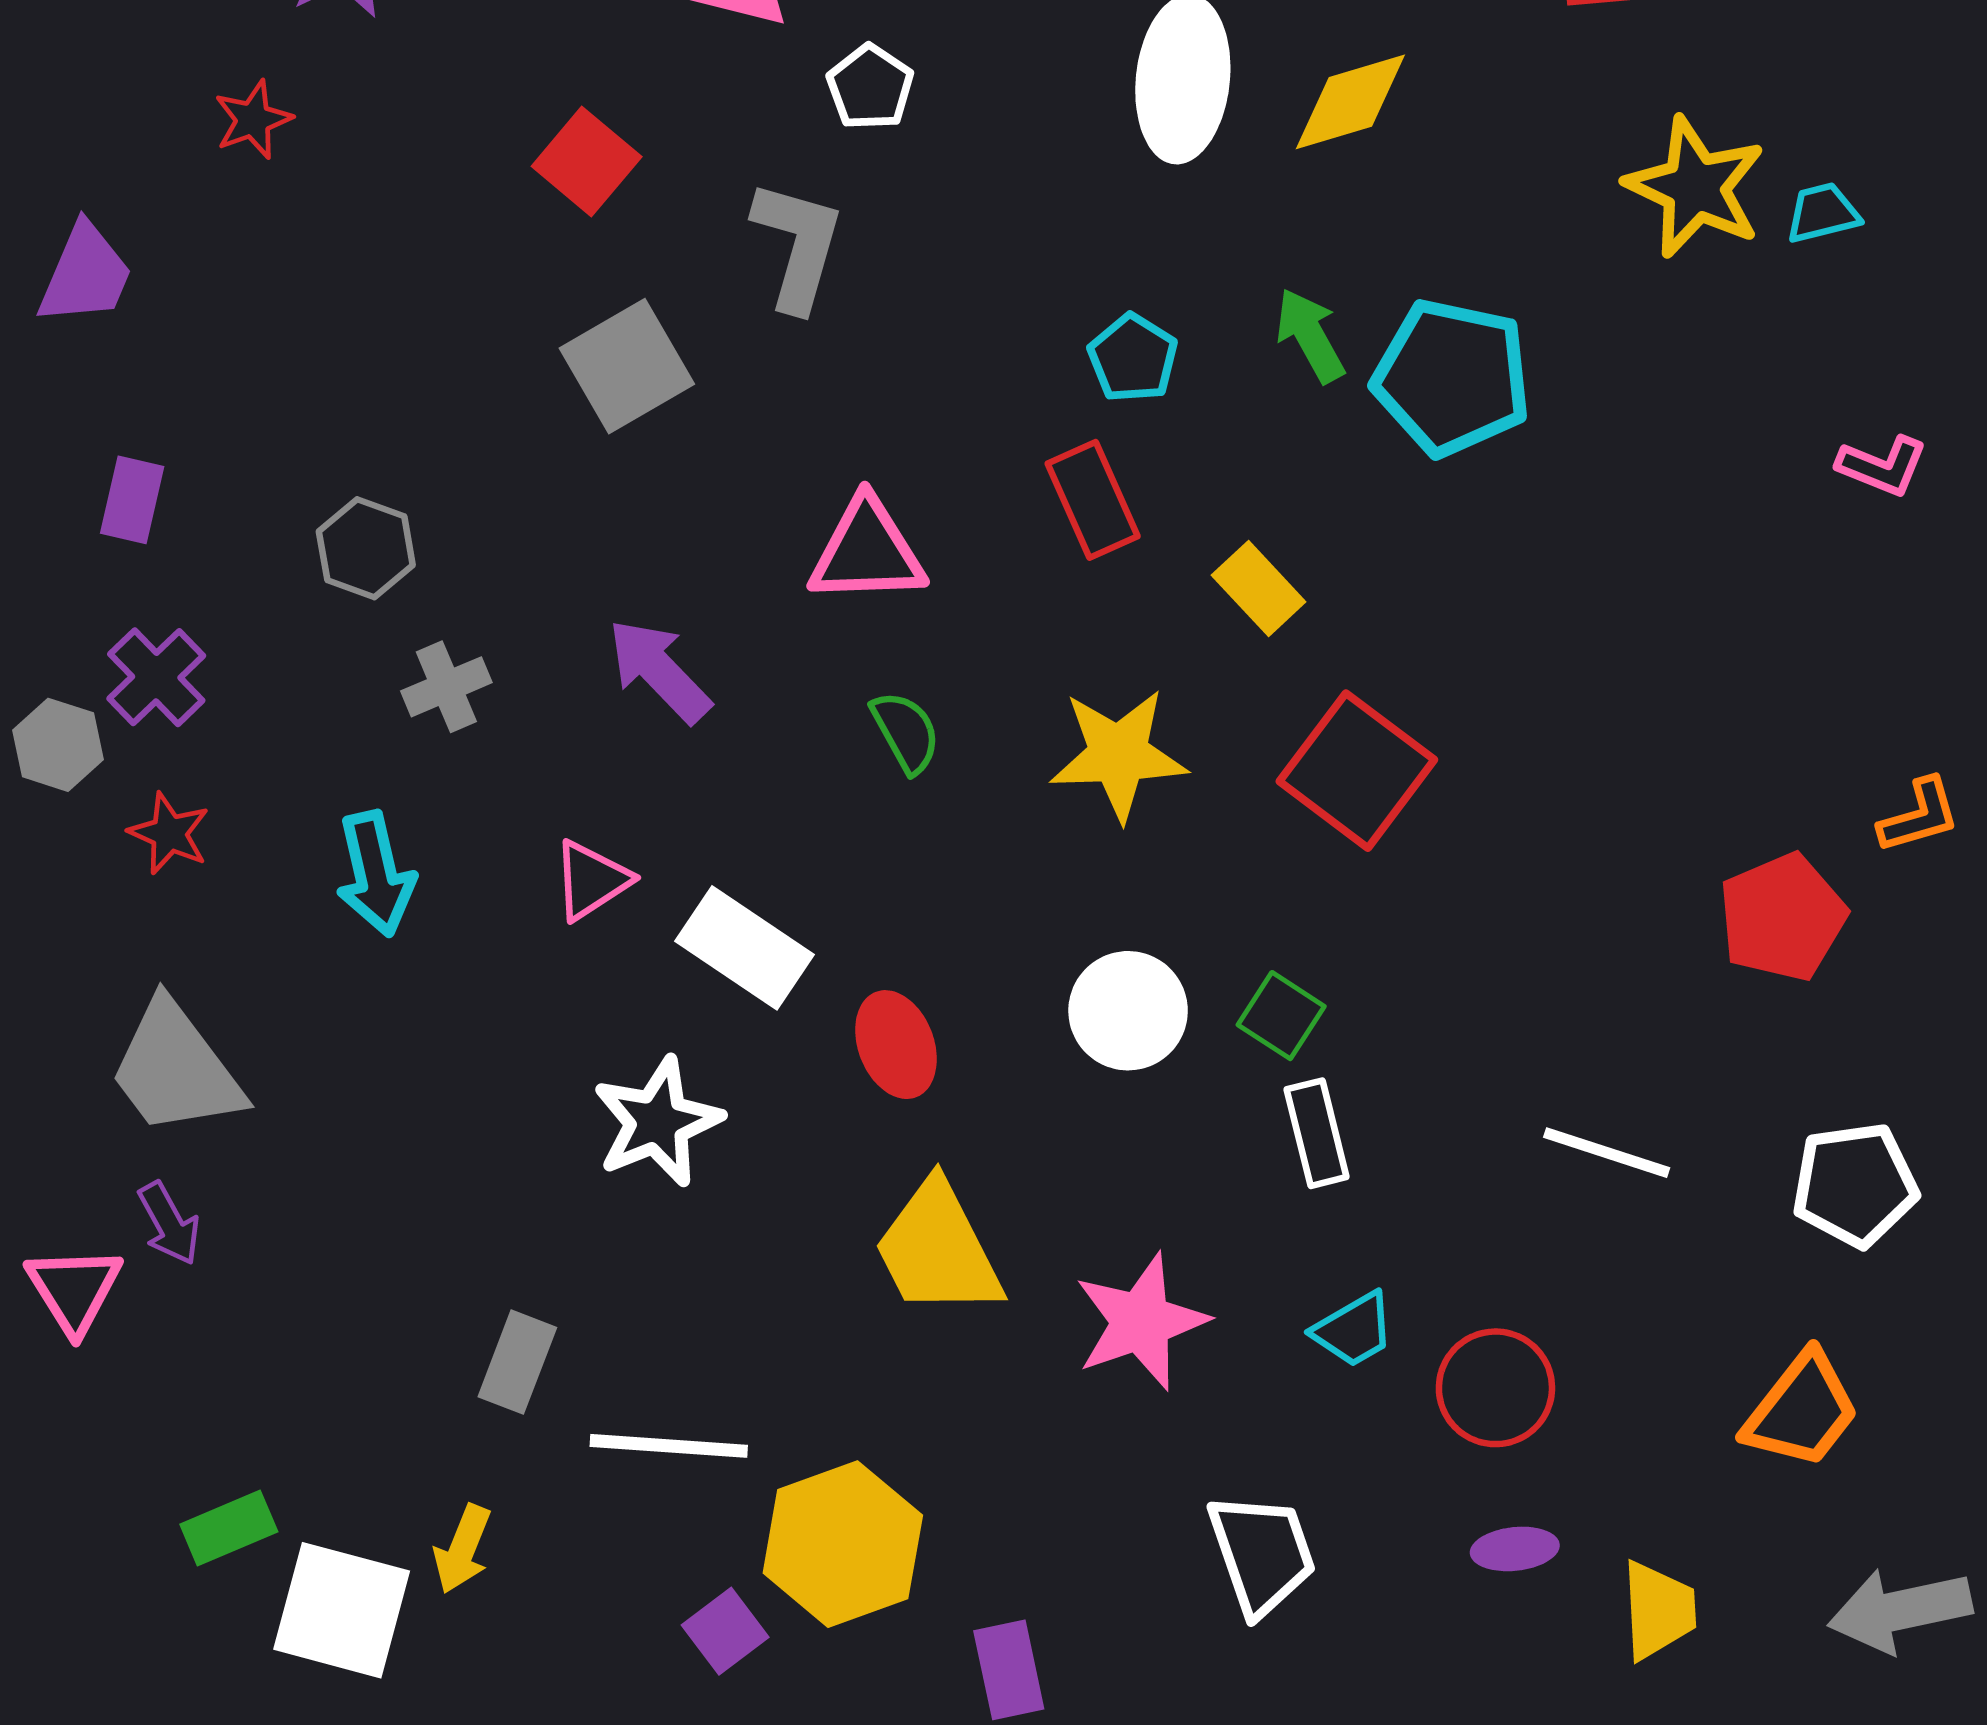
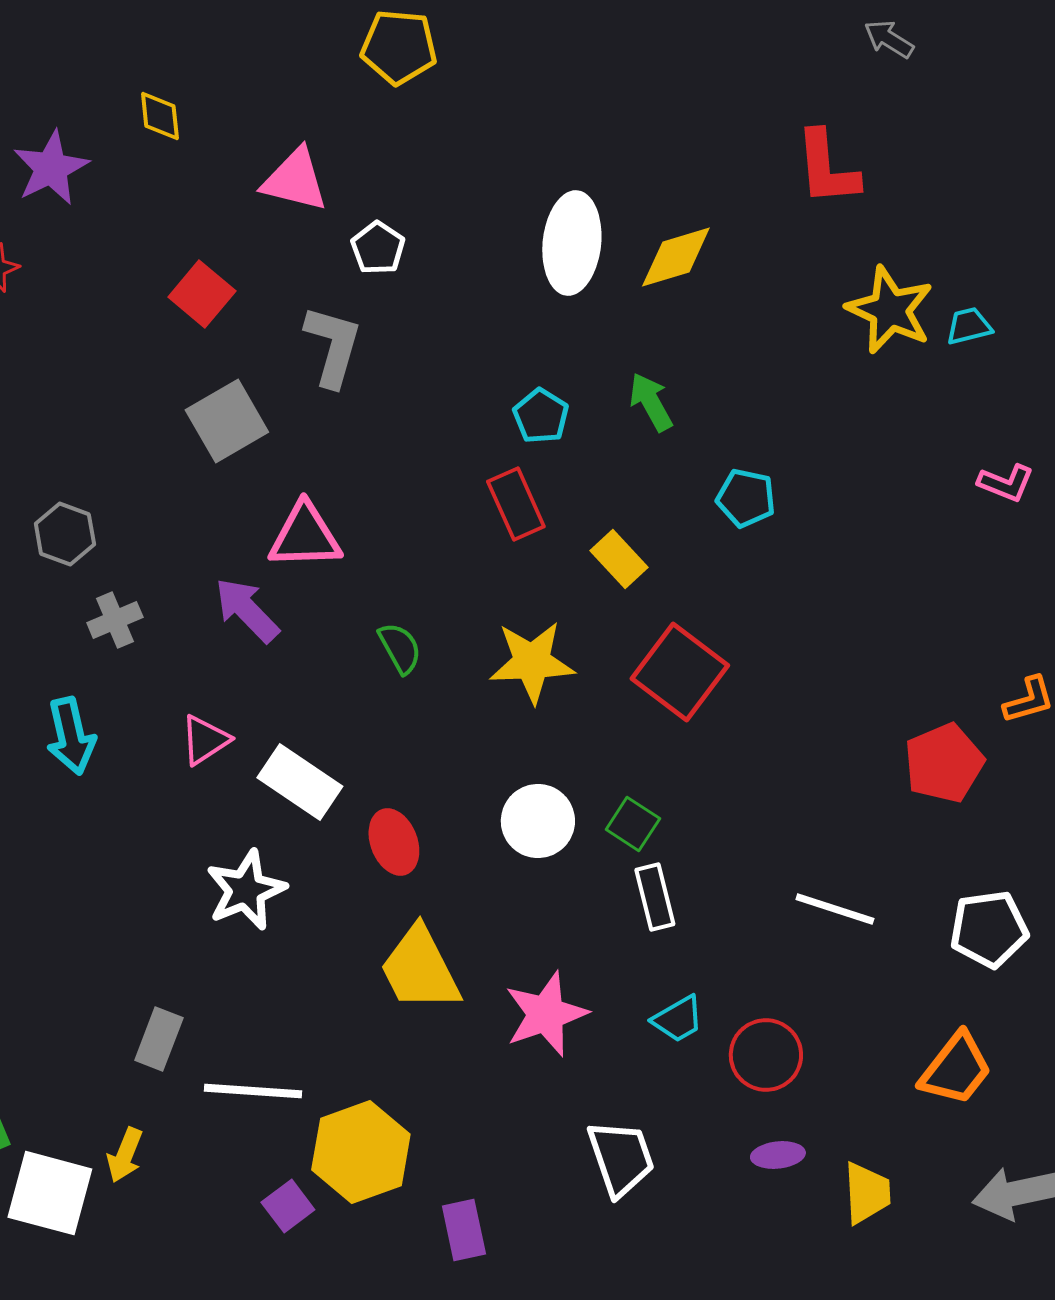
cyan pentagon: (1452, 377) -> (746, 498), moved, size x0.6
pink triangle: (867, 551) -> (305, 536), moved

